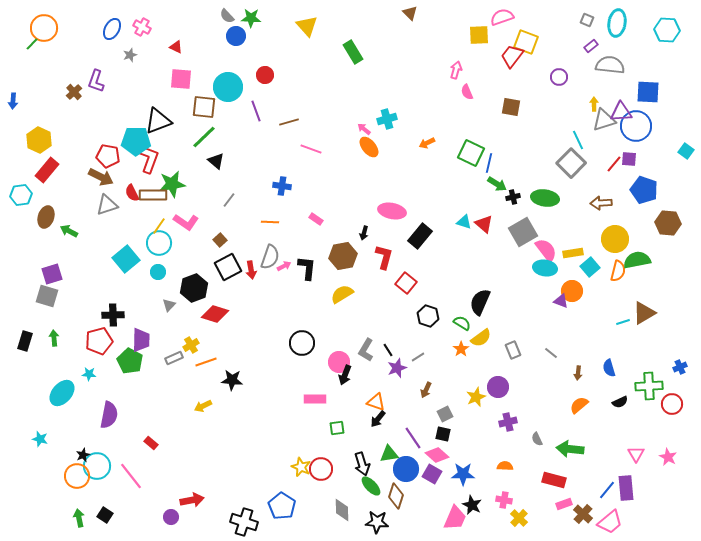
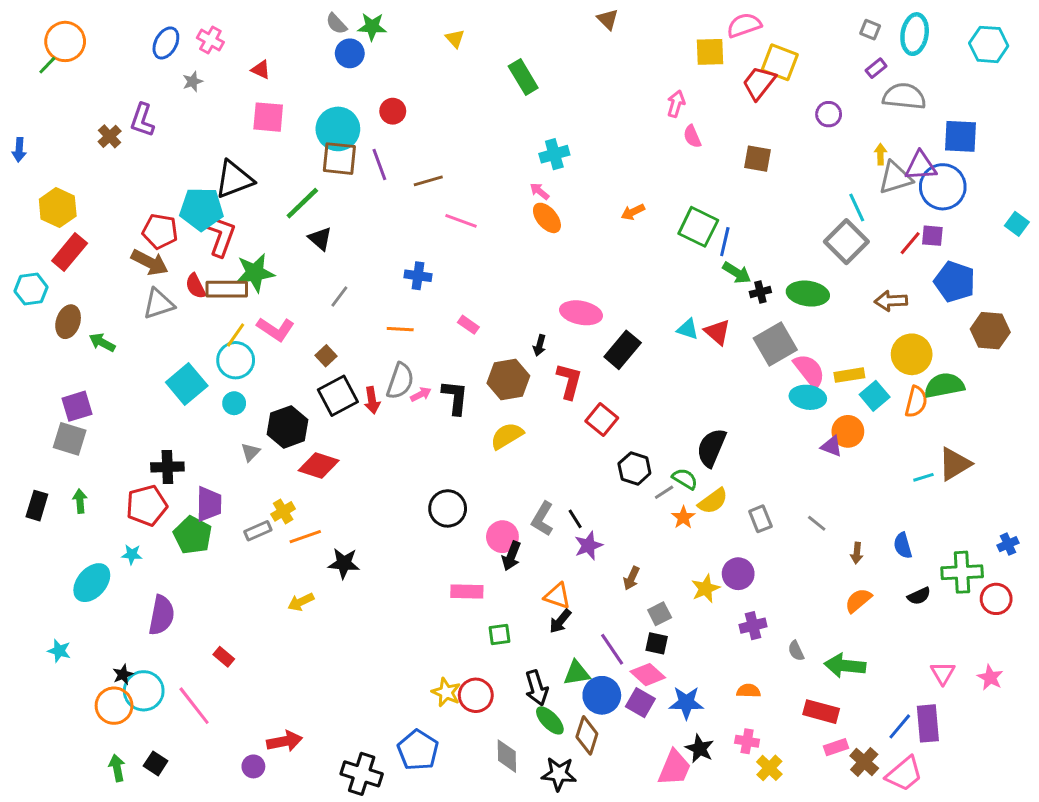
yellow triangle: (307, 26) -> (455, 39), size x0.6
brown square: (204, 107) -> (339, 159), moved
cyan cross: (387, 119) -> (554, 154), moved
gray line: (418, 357) -> (664, 492), moved

